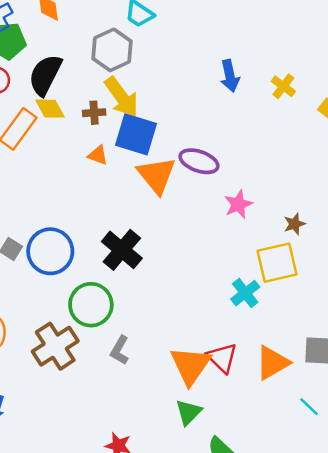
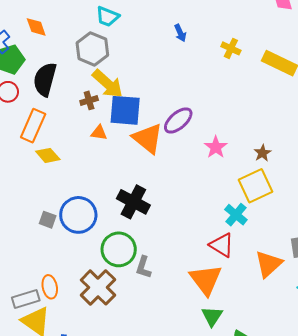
blue arrow: (230, 76) -> (180, 33), moved, size x0.7
yellow diamond: (50, 109) -> (48, 155), moved
purple ellipse: (199, 161) -> (178, 120), turned -48
gray L-shape: (120, 350) -> (143, 267), moved
red triangle: (222, 358) -> (222, 245), moved

